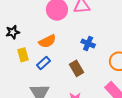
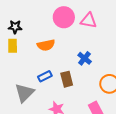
yellow rectangle: (23, 55) -> (13, 46), moved
blue rectangle: (43, 63) -> (45, 76), moved

